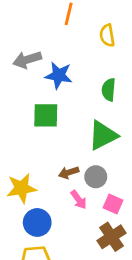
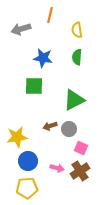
gray arrow: (27, 60) -> (21, 29), moved
green semicircle: (109, 90) -> (77, 57), moved
pink arrow: (79, 200) -> (57, 168), moved, turned -40

